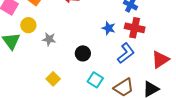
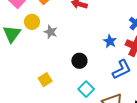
gray star: (49, 39) -> (51, 32), moved

